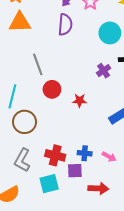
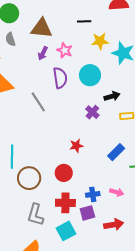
purple semicircle: (65, 25) -> (60, 78), moved
gray line: (38, 64) -> (38, 102), moved
red circle: (52, 89) -> (64, 173), moved

